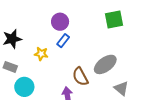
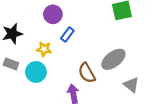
purple circle: (60, 22) -> (53, 14), moved
cyan circle: (24, 87) -> (36, 72), moved

